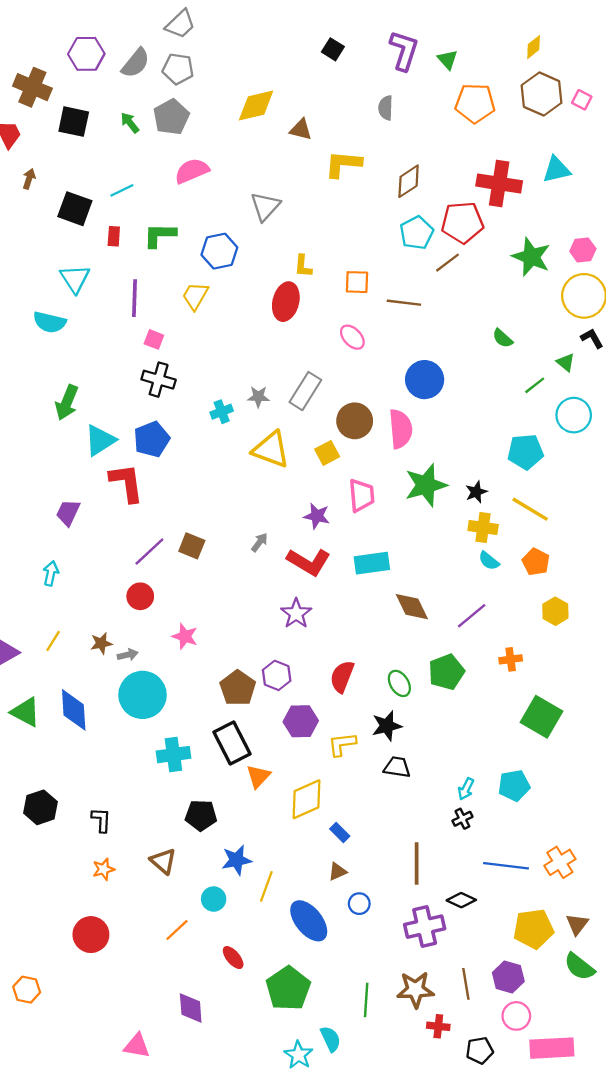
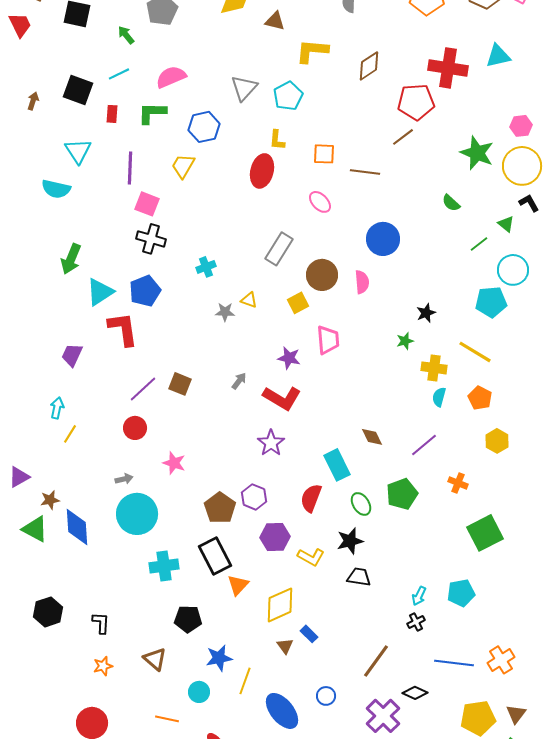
green arrow: (130, 123) -> (126, 35), moved
pink semicircle: (192, 171) -> (171, 77), moved
brown arrow: (29, 179) -> (33, 101), moved
cyan pentagon: (417, 233) -> (288, 96), moved
green star: (531, 257) -> (477, 153), moved
pink square: (154, 339) -> (147, 204), size x1.4
gray star: (258, 397) -> (225, 312), moved
pink semicircle: (401, 429) -> (362, 282), size x0.7
yellow triangle: (271, 450) -> (249, 300), size x0.5
cyan pentagon: (526, 452) -> (491, 302), moved
green star: (426, 485) -> (405, 341), moved, size x0.5
black star: (476, 492) -> (426, 313), moved
cyan semicircle: (489, 561) -> (439, 397), turned 66
cyan rectangle: (372, 563) -> (337, 465), moved, turned 72
brown diamond: (412, 607) -> (372, 437), size x0.7
yellow line: (53, 641) -> (70, 434), moved
brown star: (101, 643) -> (50, 500), moved
orange cross: (511, 659) -> (458, 483), turned 30
green square: (542, 717) -> (485, 533), turned 33
yellow L-shape: (342, 744) -> (311, 557), turned -144
brown line: (417, 863) -> (376, 661), turned 36
brown triangle: (337, 871) -> (285, 646), moved, turned -42
purple cross: (425, 927) -> (383, 716), turned -32
orange line: (177, 930) -> (167, 719), turned 55

